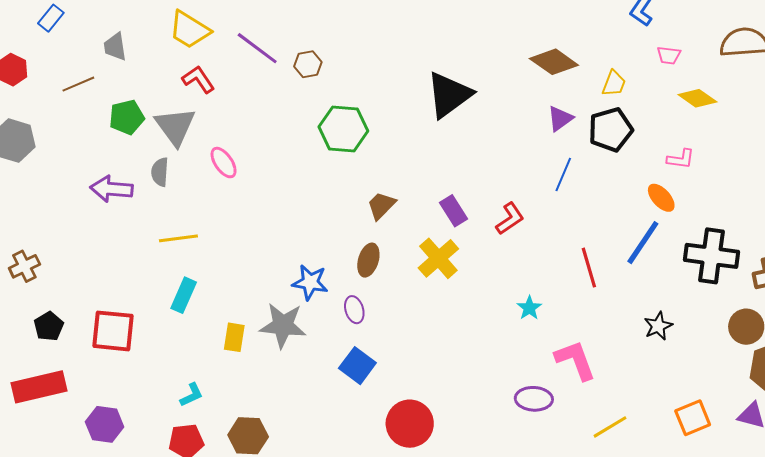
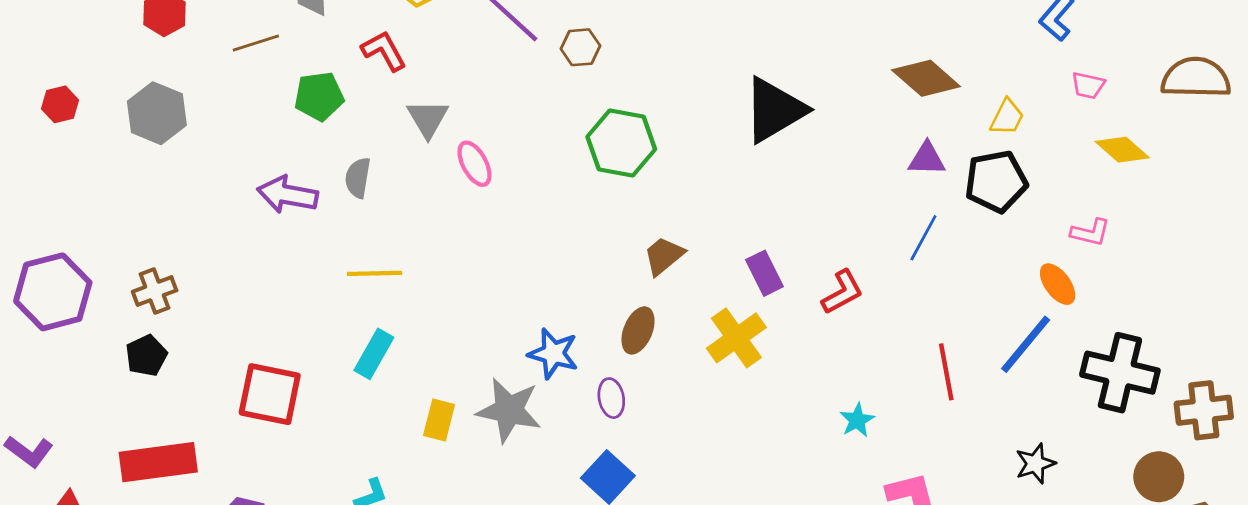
red L-shape: (198, 79) -> (384, 51), moved
purple triangle: (560, 119) -> (927, 159), turned 32
gray triangle: (175, 126) -> (428, 118), moved, size x0.7
pink ellipse: (224, 163) -> (474, 164), moved
black pentagon: (49, 326) -> (146, 355), moved

